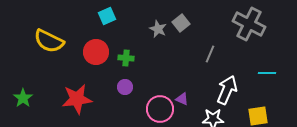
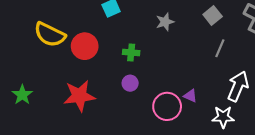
gray square: (181, 23) -> (213, 16), moved
gray star: (158, 29) -> (165, 22), turned 30
red circle: (96, 52) -> (85, 46), moved

